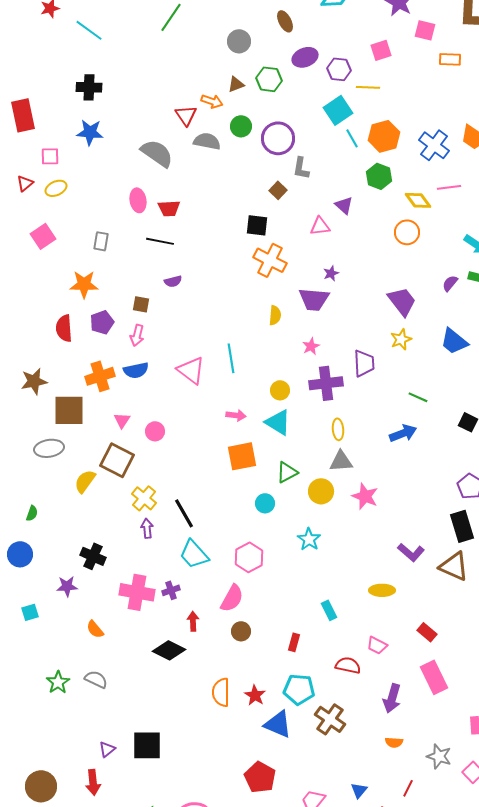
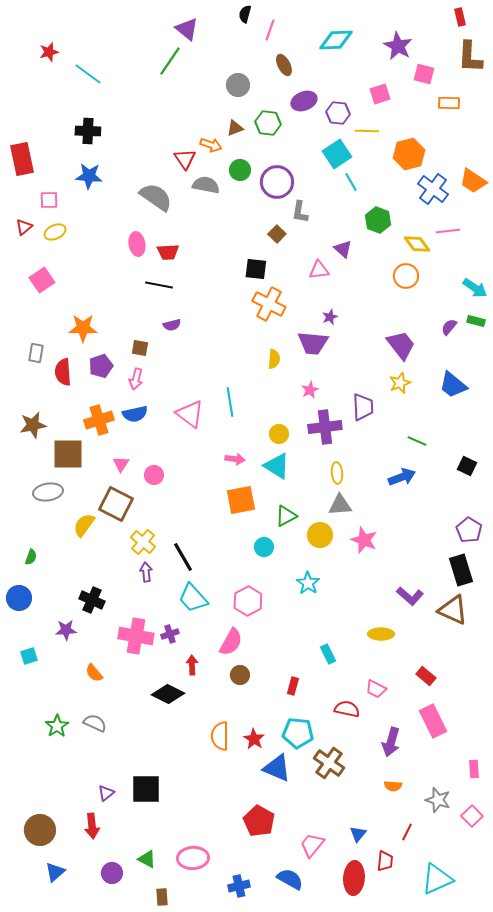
orange hexagon: (384, 136) -> (409, 154), moved
gray rectangle: (101, 241) -> (36, 353), moved

